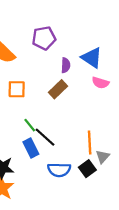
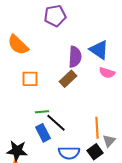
purple pentagon: (44, 38) -> (55, 16), moved
purple semicircle: (66, 65) -> (75, 57), size x1.5
green line: (30, 125) -> (42, 112), turned -56

